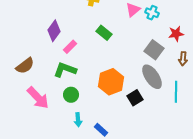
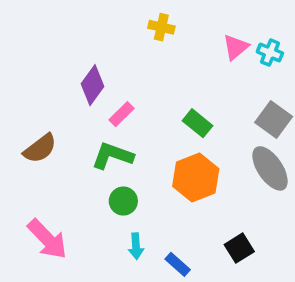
green rectangle: (104, 33) -> (198, 123), moved
pink arrow: (38, 98) -> (47, 239), moved
black square: (135, 98) -> (239, 248), moved

